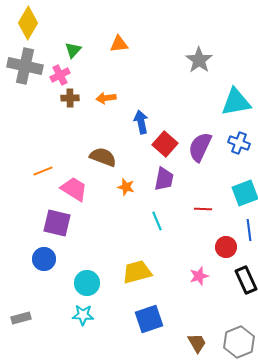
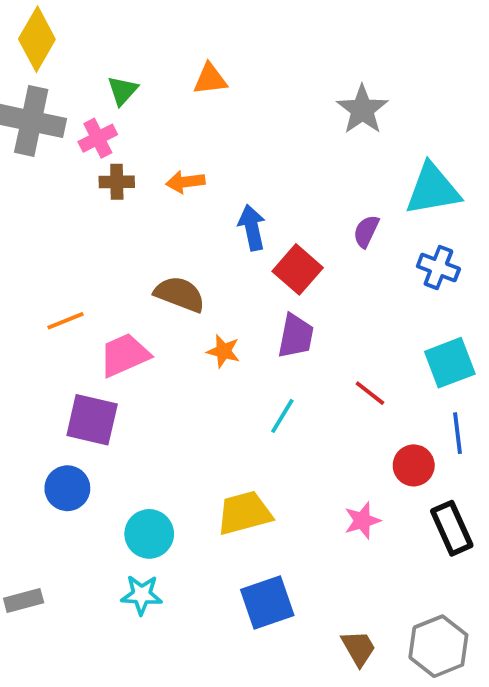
purple semicircle: (200, 147) -> (366, 231), moved, size x0.6
pink trapezoid: (74, 189) -> (124, 355), turned -56
red line: (203, 209) -> (370, 393), turned 36
cyan line: (157, 221) -> (282, 416), turned 54

